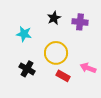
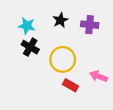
cyan star: (24, 34) -> (27, 26), moved
black cross: (27, 69) -> (30, 47), moved

